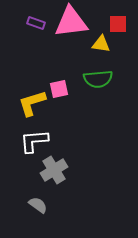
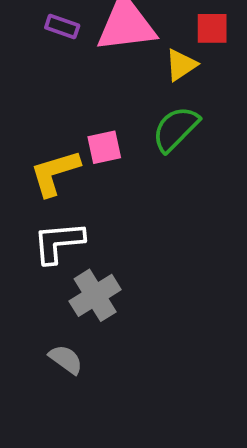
yellow triangle: (101, 44) -> (181, 65), turned -42
green semicircle: (98, 79) -> (176, 129), turned 140

